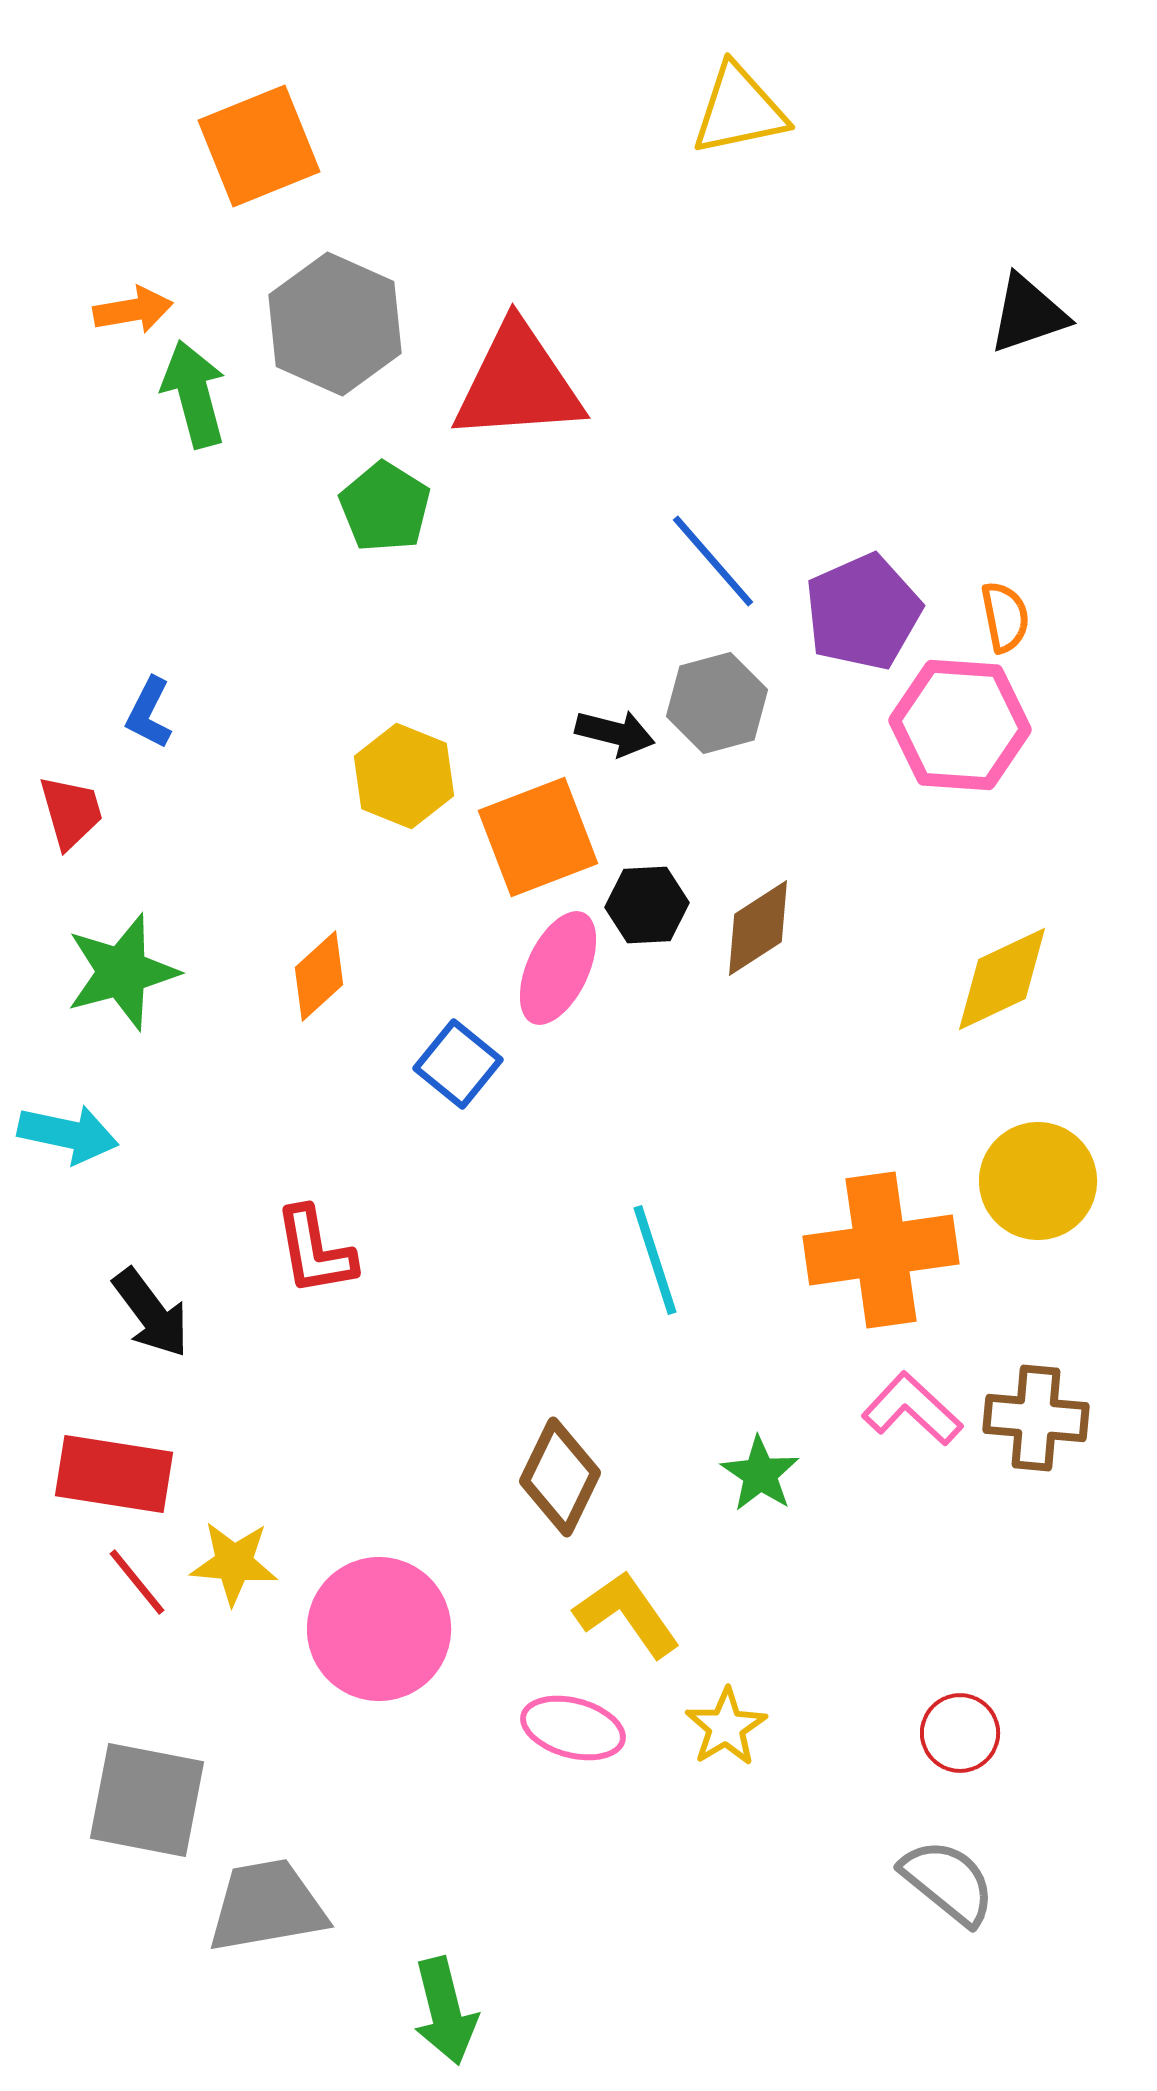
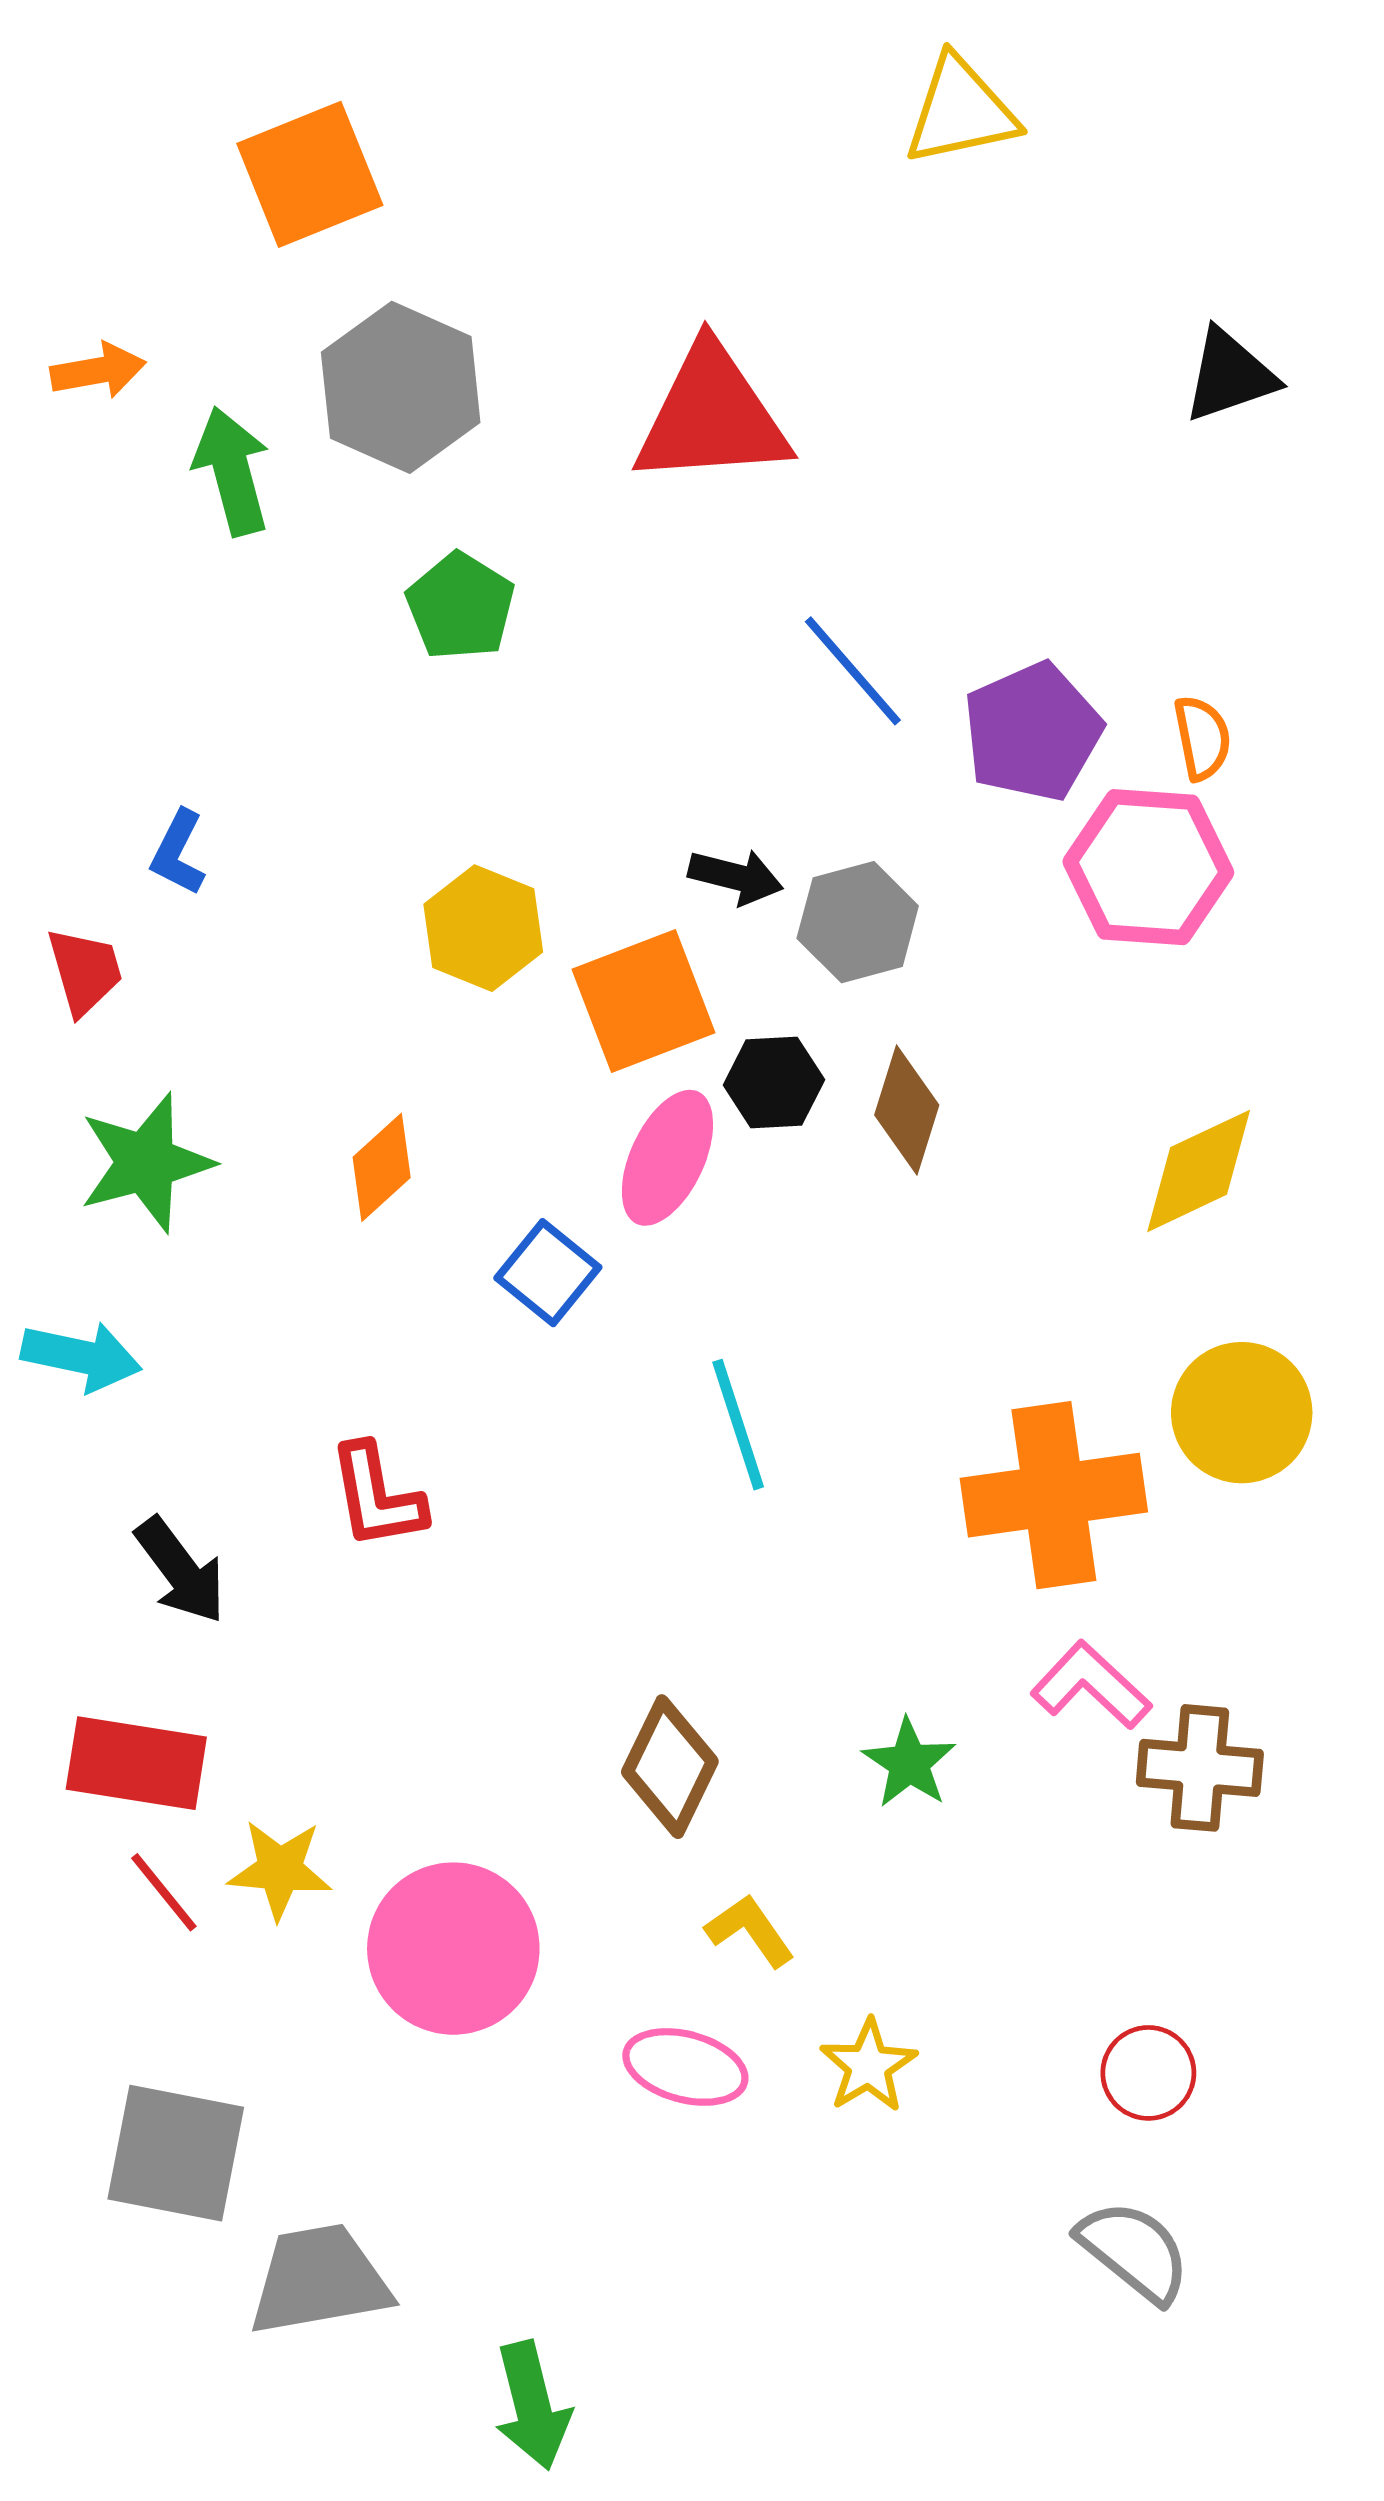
yellow triangle: (739, 110) -> (961, 111), moved
orange arrow: (133, 310) -> (98, 371), moved
red triangle: (518, 383) -> (712, 416), moved
gray hexagon: (717, 703) -> (858, 922), moved
brown diamond: (758, 928) -> (907, 1110), turned -40
cyan line: (655, 1260) -> (738, 1425), moved
brown cross: (1036, 1418) -> (1200, 1768), moved
yellow L-shape: (627, 1614) -> (750, 1931), size x0.7

